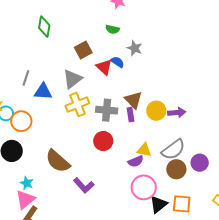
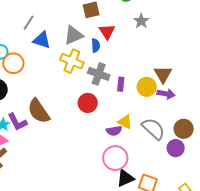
blue semicircle: (117, 62) -> (96, 45), moved, turned 40
brown triangle: (133, 100) -> (163, 74), moved
yellow cross: (77, 104) -> (72, 61), turned 30
gray semicircle: (173, 149) -> (153, 129), turned -115
brown circle: (176, 169) -> (184, 129), moved
purple L-shape: (84, 185) -> (17, 122), moved

